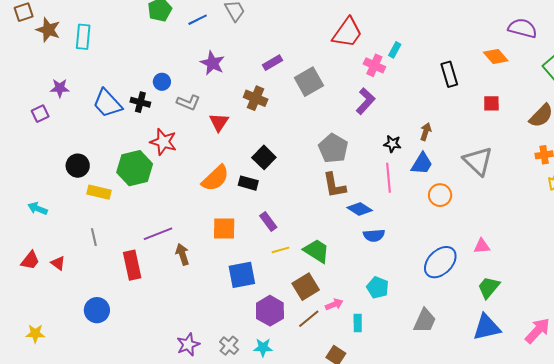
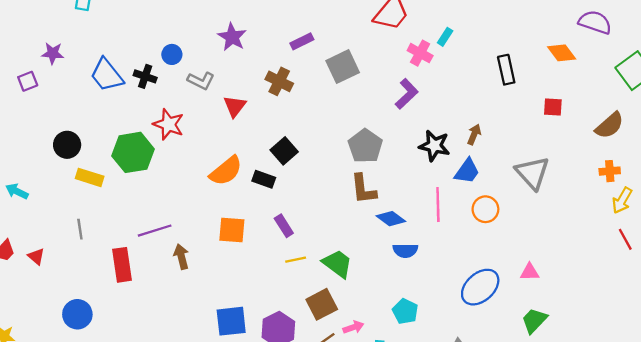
black star: (392, 144) -> (434, 146), size x1.5
pink line: (388, 178) -> (438, 205), moved
blue square: (242, 275) -> (231, 321), moved

